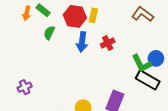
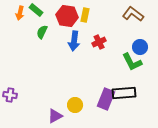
blue circle: (156, 58) -> (140, 47), moved
black rectangle: (148, 80) -> (124, 93), moved, turned -35
purple cross: (25, 87) -> (10, 95), moved, turned 32

